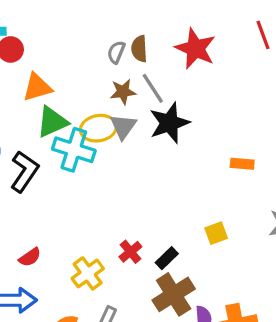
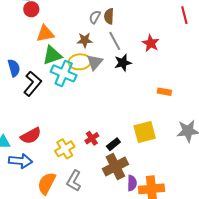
red star: (195, 48) -> (151, 43), moved, size x0.7
brown star: (123, 92) -> (85, 40), moved
black star: (169, 123) -> (123, 63), size x0.7
yellow square: (216, 233) -> (145, 132), size x1.6
red semicircle: (30, 257) -> (31, 136), size x1.5

